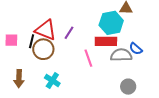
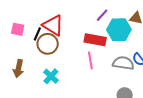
purple line: (69, 33) -> (102, 15), moved
red rectangle: (106, 41) -> (95, 40), moved

